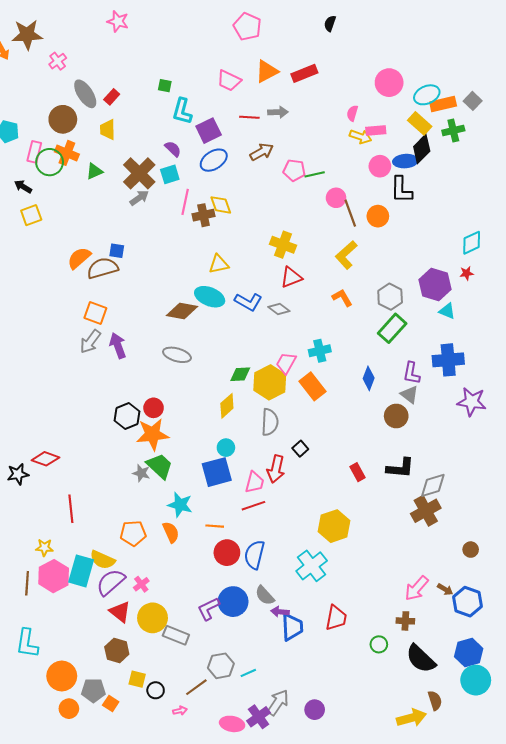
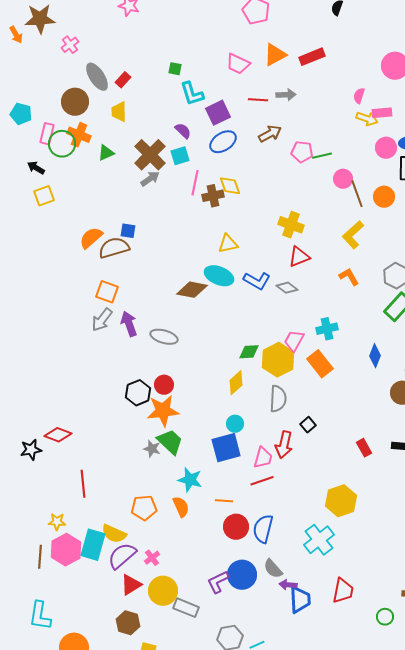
cyan L-shape: (182, 111) -> (192, 94), turned -32
gray ellipse: (177, 355) -> (164, 337), moved
red triangle: (120, 612) -> (131, 585), turned 50

